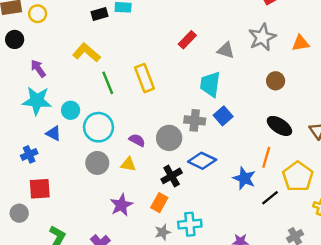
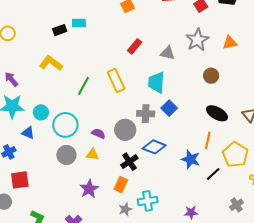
yellow rectangle: (144, 78) -> (116, 80), moved
green line: (108, 83) -> (83, 86), moved, turned 54

